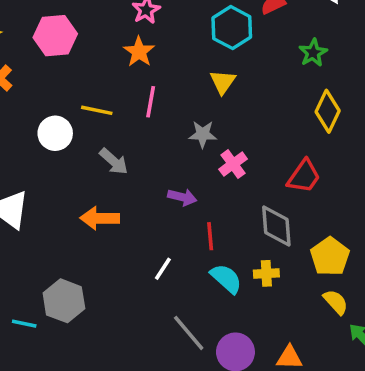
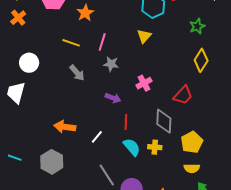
orange star: (139, 52) -> (85, 13), moved
white circle: (55, 133) -> (29, 63), moved
gray star: (203, 134) -> (111, 64), moved
orange arrow: (100, 218) -> (65, 127), moved
gray hexagon: (64, 301) -> (52, 162), moved
yellow semicircle: (336, 302) -> (192, 168), turned 126

